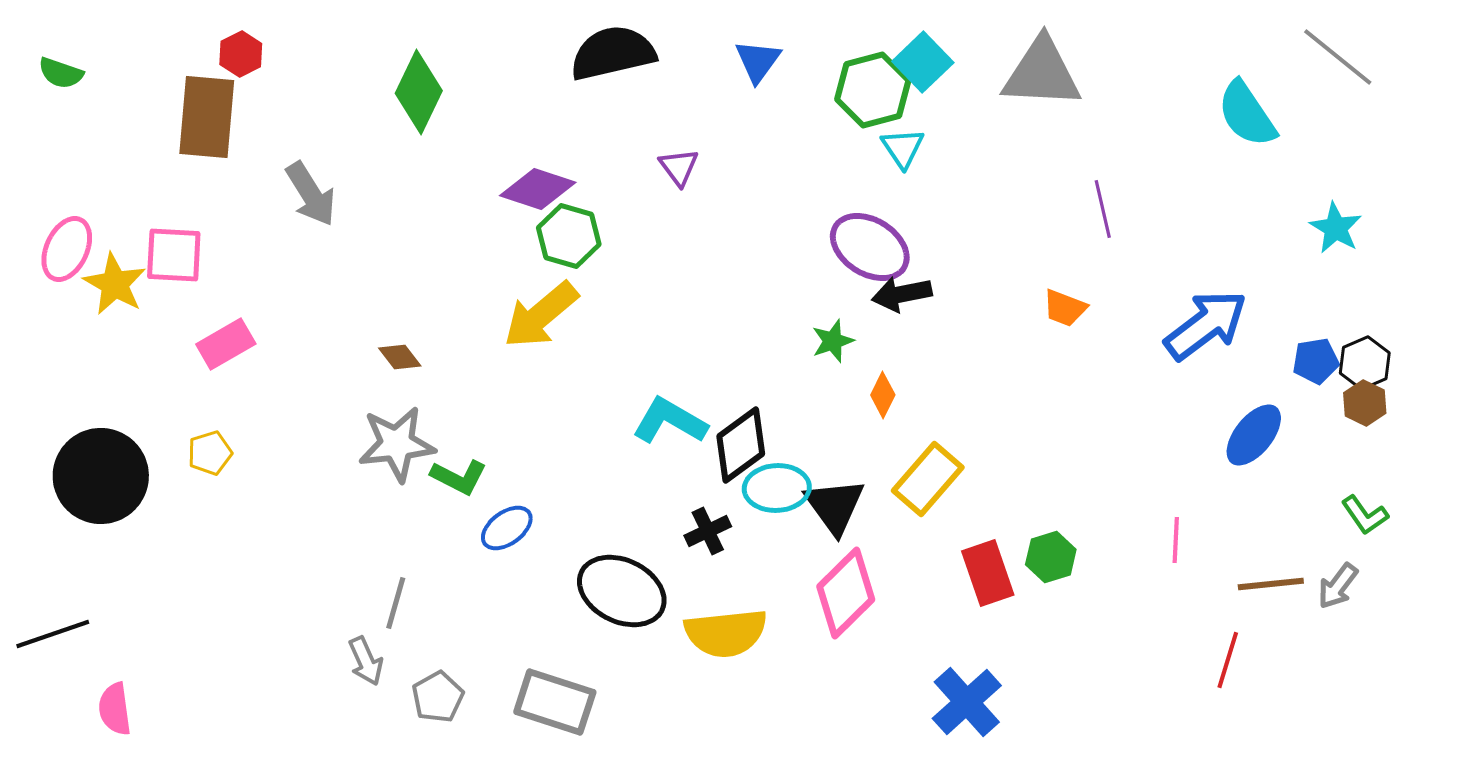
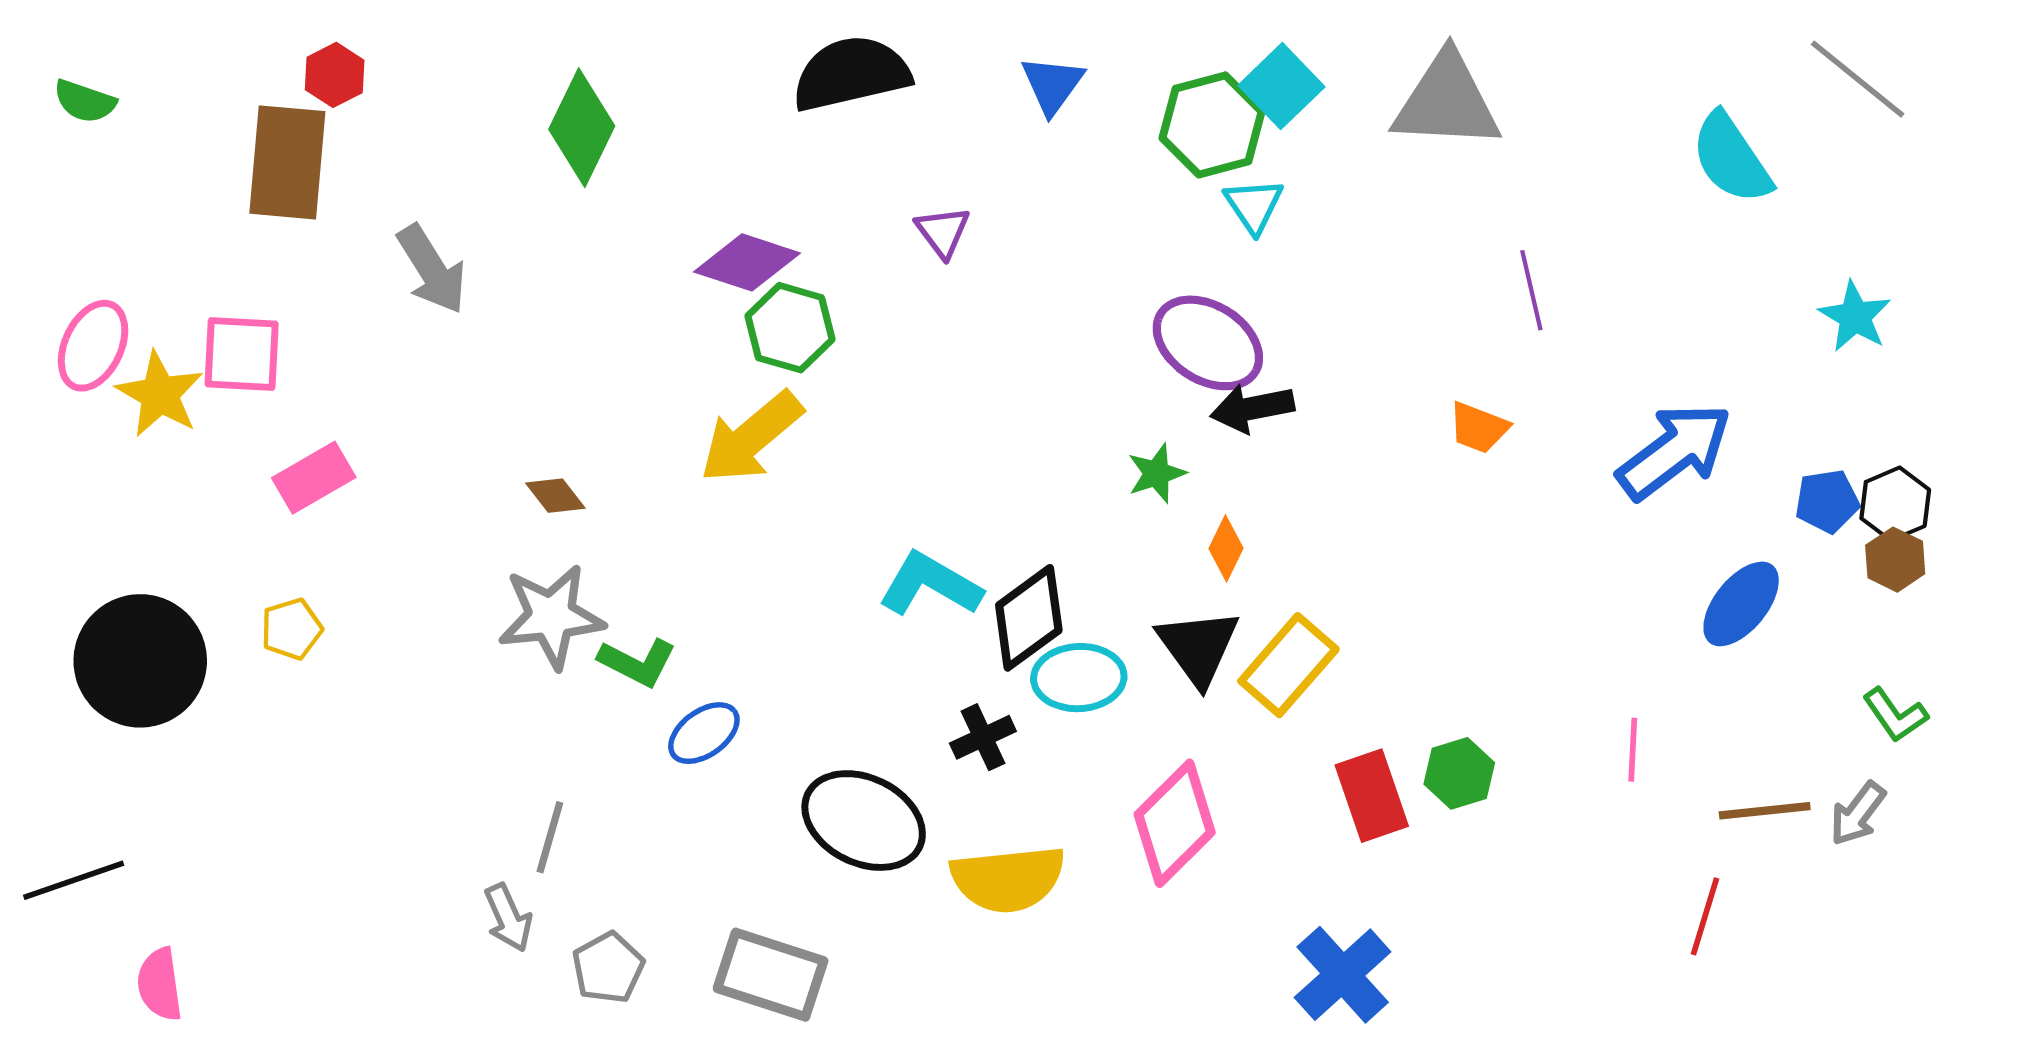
black triangle: (835, 506) -> (1198, 647), moved

